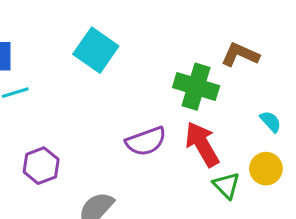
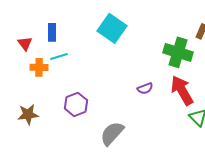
purple semicircle: (146, 141) -> (145, 88), size x0.6

